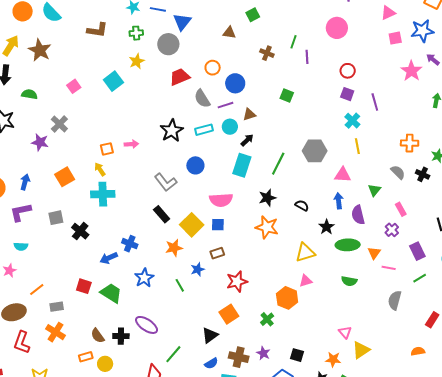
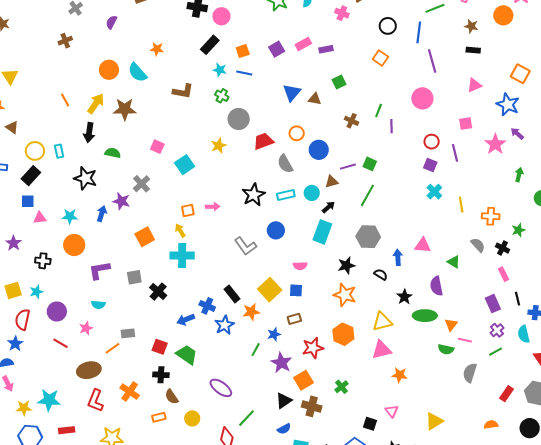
blue triangle: (182, 22) -> (292, 93), moved
blue star: (422, 31) -> (508, 104), turned 30
green cross: (136, 33) -> (222, 96), turned 32
pink square: (395, 38) -> (466, 124), moved
gray circle: (168, 44) -> (239, 119), moved
brown star: (40, 50) -> (125, 109), turned -30
yellow star: (137, 61) -> (219, 145), moved
cyan square: (113, 81) -> (185, 165), moved
pink square: (74, 86) -> (157, 147), turned -32
purple line: (375, 102) -> (455, 153), moved
purple line: (225, 105) -> (348, 167), moved
yellow line: (357, 146) -> (461, 205), moved
gray hexagon: (315, 151) -> (368, 237), moved
green line: (278, 164) -> (367, 195), moved
blue arrow: (25, 182) -> (102, 214), moved
green triangle: (374, 190) -> (454, 262), turned -40
pink semicircle: (221, 200) -> (300, 266), size x0.6
blue arrow: (339, 201) -> (398, 257), moved
pink rectangle: (401, 209) -> (504, 274), moved
black rectangle: (162, 214) -> (232, 294), moved
purple cross: (392, 230) -> (497, 330), moved
purple rectangle: (417, 251) -> (493, 304), moved
blue star: (144, 278) -> (225, 325), moved
pink triangle: (306, 281) -> (382, 350), size x1.5
green semicircle: (349, 281) -> (446, 349), moved
green line: (180, 285) -> (256, 350), turned 56
orange hexagon: (287, 298) -> (343, 334), moved
gray rectangle: (57, 307) -> (128, 333), moved
pink triangle: (345, 332) -> (392, 411), moved
black cross: (121, 336) -> (161, 375), moved
purple star: (263, 353) -> (281, 363), moved, size x1.5
brown cross: (239, 357) -> (312, 406), moved
orange star: (333, 359) -> (400, 375), moved
yellow circle: (105, 364) -> (192, 418), moved

